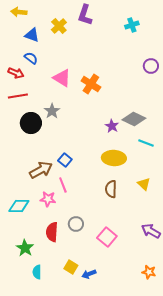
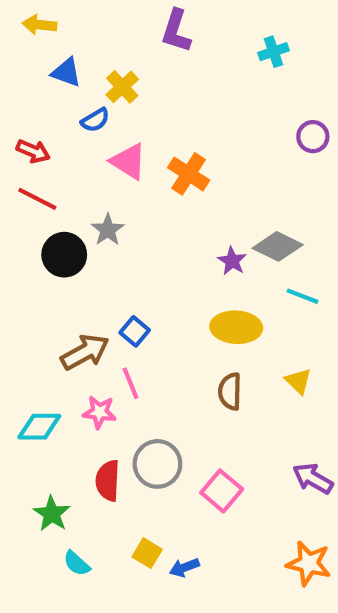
yellow cross: (59, 26) -> (122, 87), moved
blue semicircle: (31, 58) -> (95, 120), moved, turned 112
red line: (18, 96) -> (37, 199), turned 36
gray circle: (76, 224) -> (157, 464), size x1.5
cyan semicircle: (37, 272) -> (77, 563), turned -48
orange star: (149, 272) -> (309, 563), size x1.5

